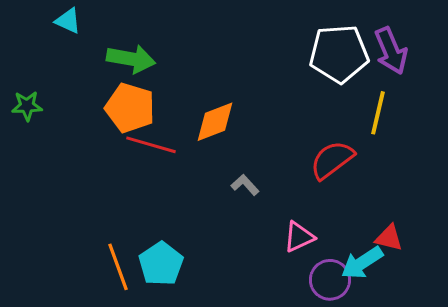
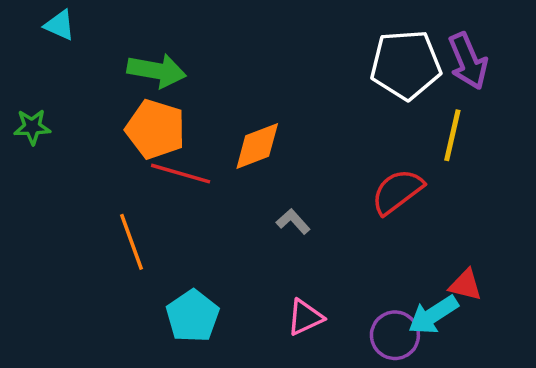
cyan triangle: (68, 21) -> (60, 25), moved
pink triangle: (299, 237) -> (305, 317), moved
orange line: (118, 267) -> (132, 242), moved

